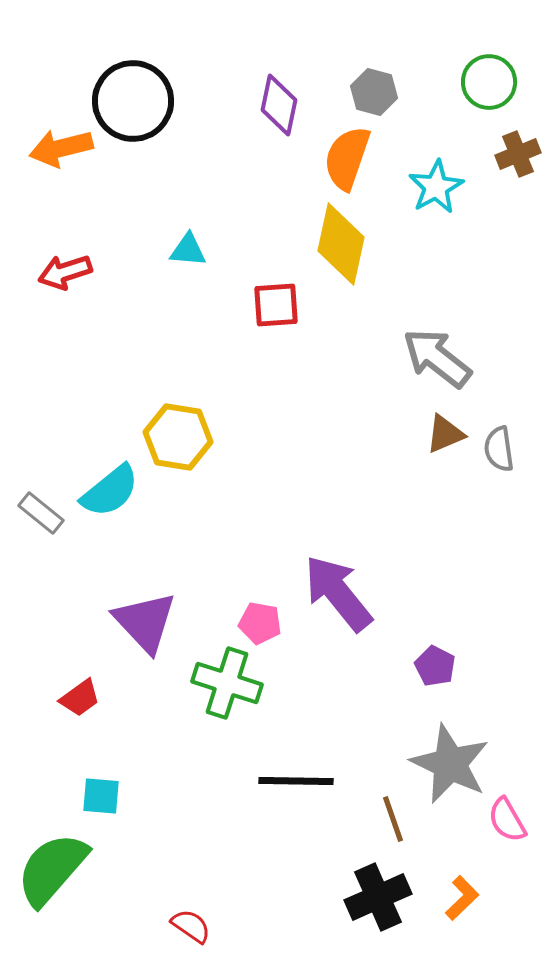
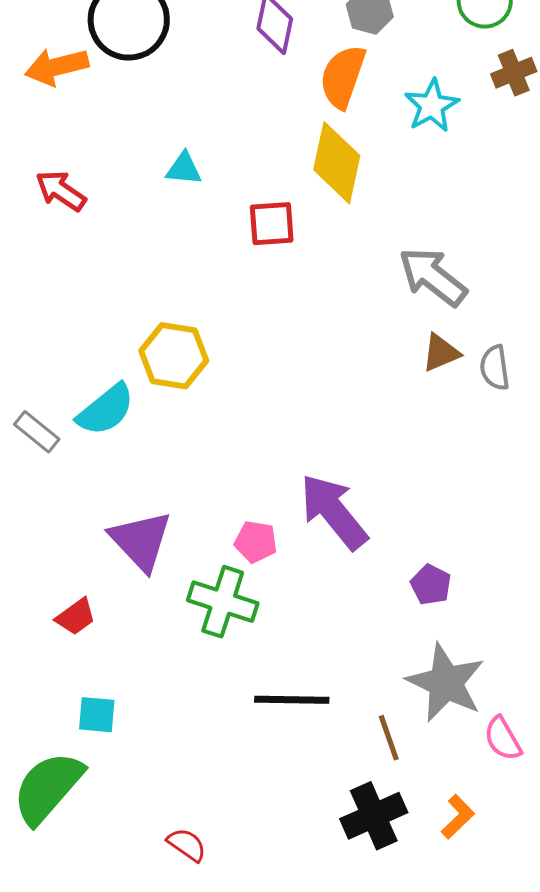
red arrow: (65, 272) -> (61, 191), turned 52

